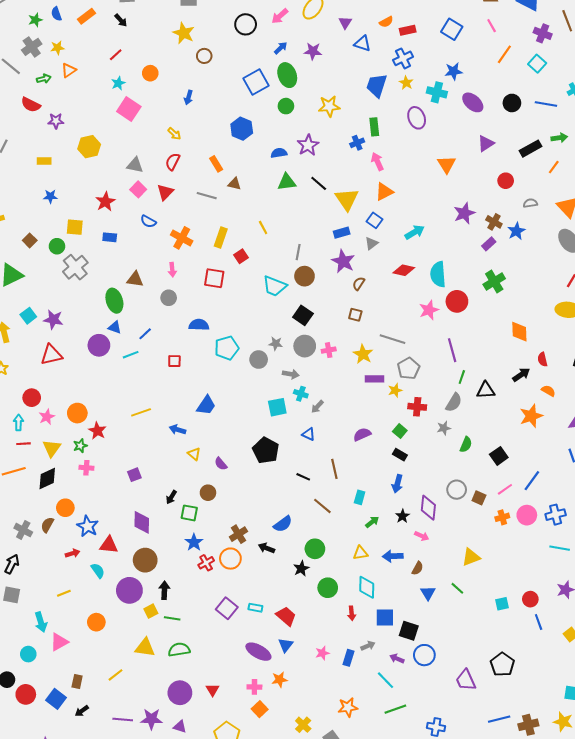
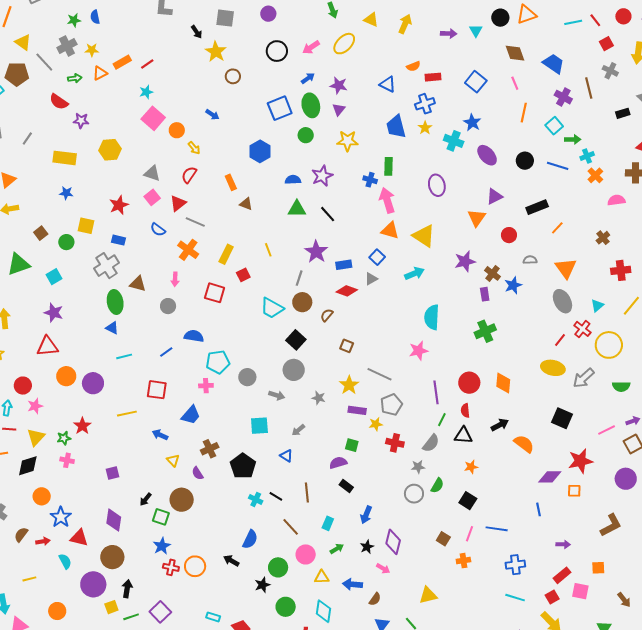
orange rectangle: (86, 16) -> (122, 62), moved
black arrow: (121, 20) -> (197, 32), moved
purple triangle: (345, 23) -> (339, 109), moved
orange line: (504, 54) -> (524, 113), turned -30
blue star: (453, 71) -> (472, 123), turned 30
orange circle: (150, 73) -> (177, 130), moved
blue trapezoid: (377, 85) -> (396, 127), turned -40
blue arrow: (188, 97) -> (212, 115), turned -80
purple ellipse: (417, 118) -> (437, 185), moved
green arrow: (559, 138) -> (573, 139), moved
blue cross: (357, 143) -> (370, 180), turned 32
yellow rectangle: (44, 161) -> (65, 158), size x1.6
pink arrow: (377, 162) -> (387, 200), size x1.4
orange triangle: (447, 164) -> (477, 218), moved
orange triangle: (384, 192) -> (390, 230), turned 36
gray line: (207, 196) -> (195, 222), moved
yellow triangle: (347, 199) -> (424, 236), moved, turned -30
purple rectangle: (489, 244) -> (485, 294), turned -64
purple star: (343, 261) -> (316, 252), moved
gray cross: (75, 267) -> (107, 266), moved
red diamond: (404, 270) -> (347, 291), moved
brown semicircle: (359, 284) -> (327, 315), moved
red circle: (457, 301) -> (469, 383), moved
cyan square: (28, 316) -> (54, 277), moved
blue line: (145, 334) -> (166, 352), moved
gray star: (276, 344) -> (319, 398), moved
purple circle: (99, 345) -> (93, 383), moved
pink cross: (329, 350) -> (206, 386), moved
red semicircle: (542, 359) -> (465, 411), moved
red square: (174, 361) -> (157, 390), moved, size x1.5
orange semicircle: (548, 391) -> (524, 444), size x1.5
cyan cross: (301, 394) -> (256, 500), moved
orange circle: (77, 413) -> (66, 376), moved
orange star: (531, 416) -> (471, 467), moved, size x0.6
green square: (400, 431) -> (352, 445), moved, turned -32
black rectangle: (400, 455) -> (346, 486), moved
black square: (499, 456) -> (468, 501), turned -30
blue line: (532, 481) -> (497, 529), turned 55
pink line: (505, 489) -> (469, 534), turned -42
gray circle: (457, 490) -> (414, 494), moved
brown circle: (208, 493) -> (182, 500), size x1.5
pink circle: (527, 515) -> (306, 554), moved
blue semicircle: (283, 524) -> (250, 539), turned -36
brown semicircle: (47, 525) -> (21, 535), moved
brown cross: (238, 534) -> (210, 449), moved
red cross: (206, 563) -> (171, 567), turned 35
purple square: (227, 608) -> (160, 612), moved
green line: (172, 618) -> (131, 617), turned -35

